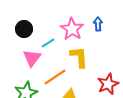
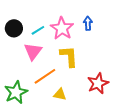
cyan line: (48, 43) -> (38, 30), moved
pink triangle: (32, 58) -> (33, 51), moved

